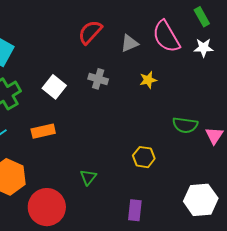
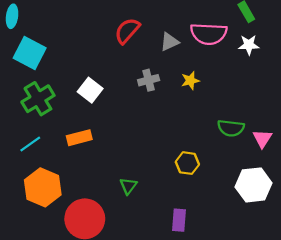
pink semicircle: (166, 37) -> (209, 34), turned -56
gray cross: (98, 79) -> (149, 80), moved, turned -30
white hexagon: (201, 200) -> (254, 185), moved

